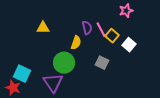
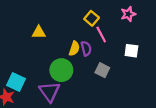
purple semicircle: (87, 28) -> (86, 49), moved
yellow square: (112, 36) -> (92, 18), moved
white square: (129, 45) -> (131, 51), turned -32

